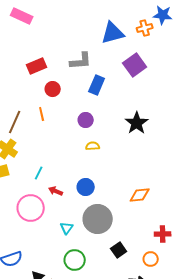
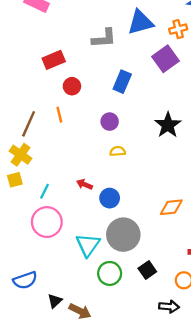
orange cross: (145, 28) -> (178, 29), moved
gray L-shape: (81, 61) -> (104, 38), moved
cyan line: (39, 173) -> (45, 191), moved
red arrow: (56, 191) -> (84, 184), moved
cyan triangle: (67, 228) -> (88, 245), size x1.6
green circle: (75, 260) -> (110, 273), moved

